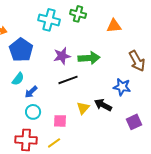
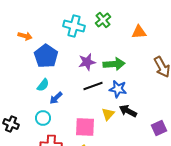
green cross: (78, 14) -> (103, 20), turned 35
blue star: (122, 87) -> (118, 89), moved
cyan circle: (33, 112) -> (43, 118), moved
pink square: (60, 121) -> (85, 127), size x1.5

